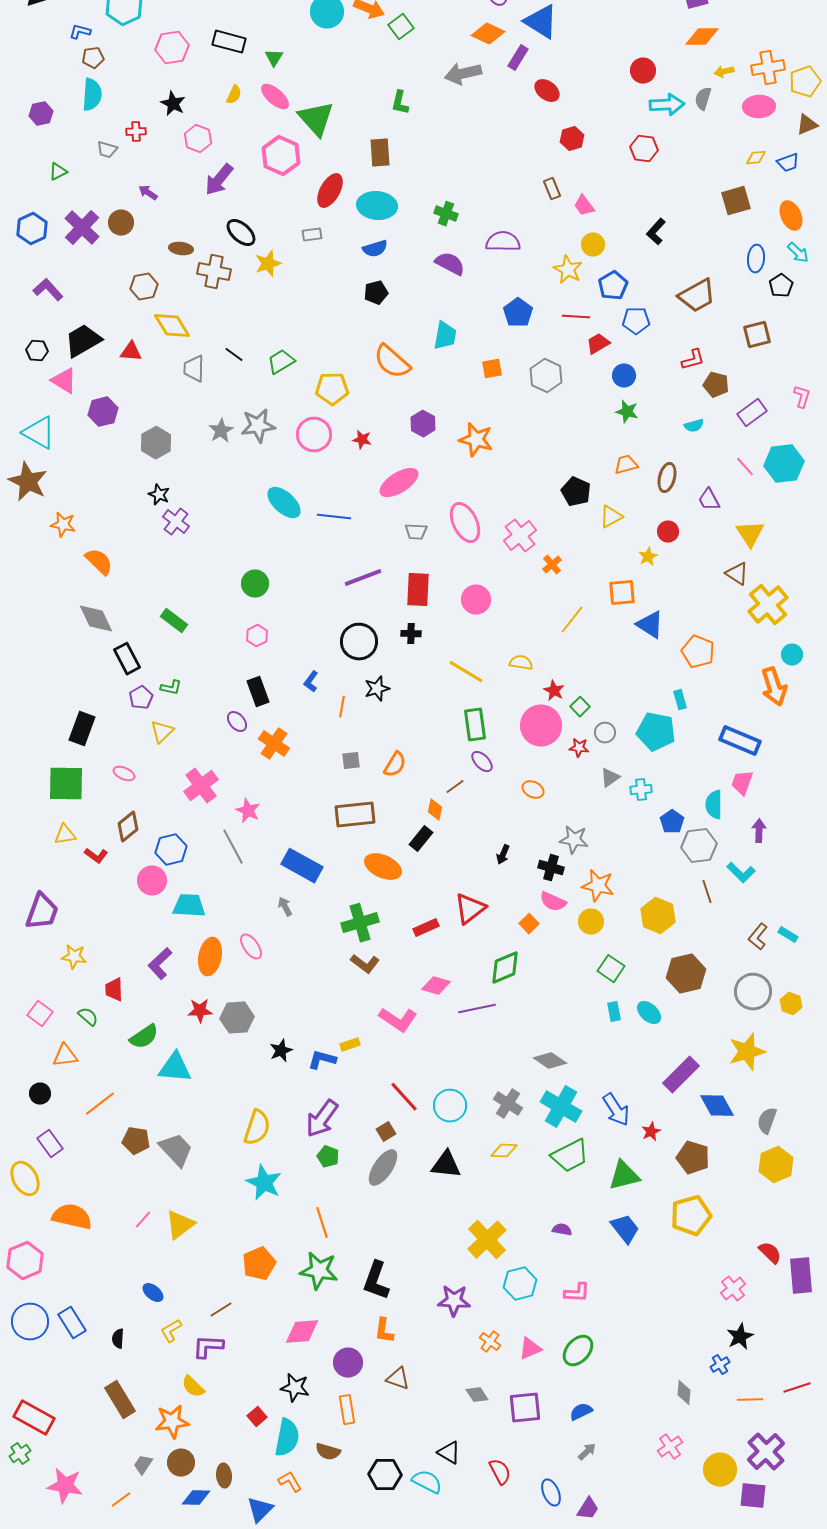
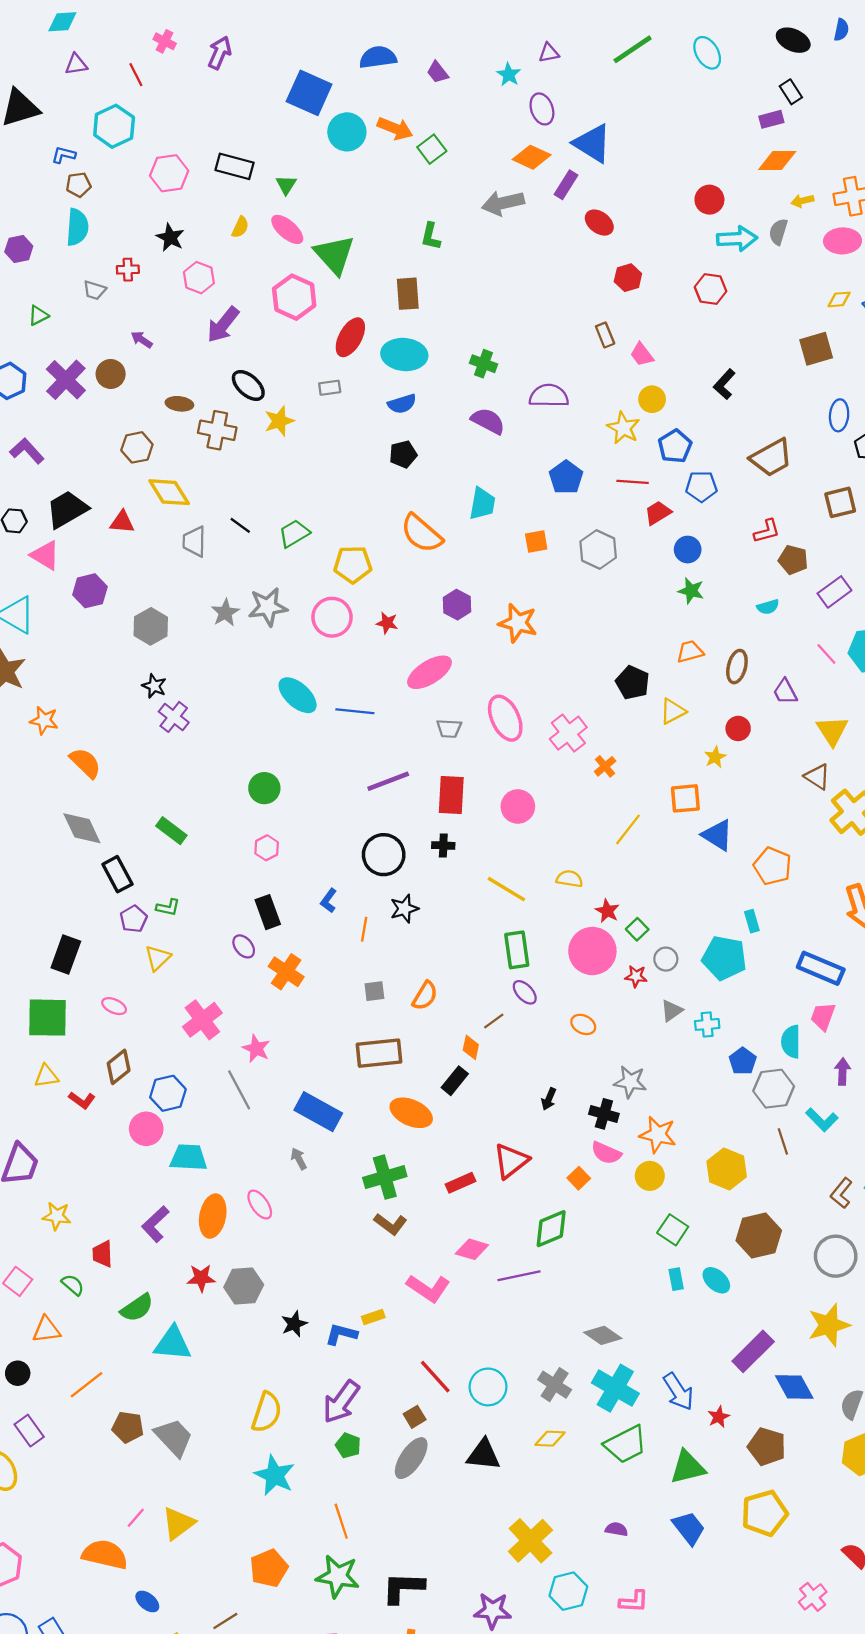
orange semicircle: (72, 1217) -> (105, 1554), moved
black L-shape: (376, 1281) -> (403, 1588), turned 72

